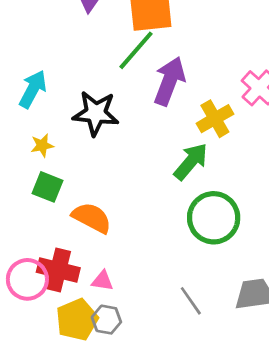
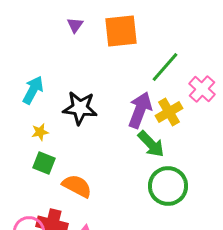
green line: (136, 50) -> (165, 67), moved
purple arrow: (169, 81) -> (140, 110), moved
green arrow: (191, 162) -> (151, 144), turned 96

